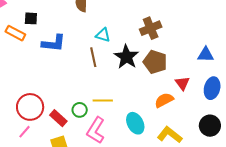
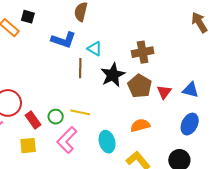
blue L-shape: (54, 43) -> (63, 40), moved
red triangle: (182, 83) -> (164, 92), moved

